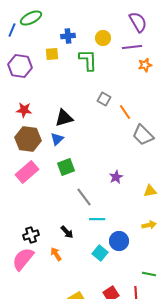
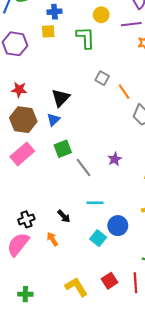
blue cross: (68, 36) -> (54, 12), moved
black triangle: (64, 118) -> (61, 98), turned -30
gray line: (84, 197) -> (84, 167), moved

